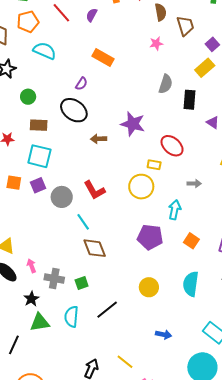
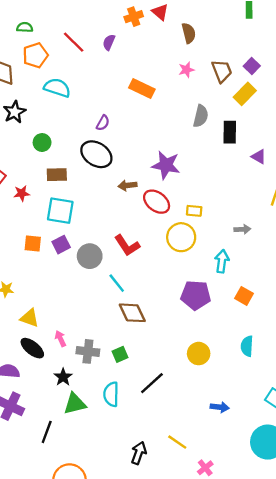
brown trapezoid: (185, 26) -> (222, 71), moved
orange rectangle: (103, 57) -> (142, 88), moved
red ellipse: (172, 146) -> (157, 202), moved
cyan semicircle: (191, 284) -> (247, 346), size x0.7

